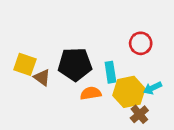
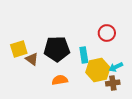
yellow square: (25, 64) -> (19, 49), turned -36
orange semicircle: (91, 93) -> (60, 80), moved
brown cross: (139, 114) -> (113, 83), moved, turned 32

